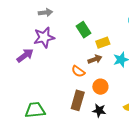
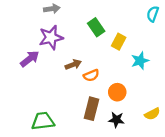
yellow rectangle: (103, 43) -> (119, 42), turned -40
brown arrow: (95, 59) -> (73, 65), moved
orange semicircle: (78, 71) -> (91, 75), turned -56

